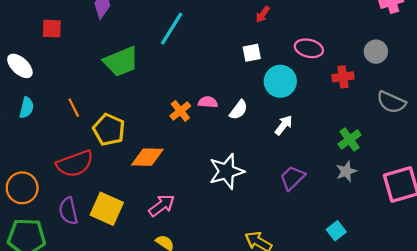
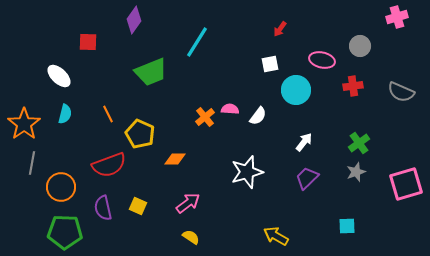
gray circle: (376, 52) -> (360, 46), moved
gray semicircle: (391, 102) -> (401, 92), moved
white arrow: (284, 125) -> (304, 142), moved
orange diamond: (147, 157) -> (175, 159), size x0.7
yellow square: (107, 209) -> (138, 206), size x0.6
cyan square: (336, 231) -> (347, 226), turned 36

